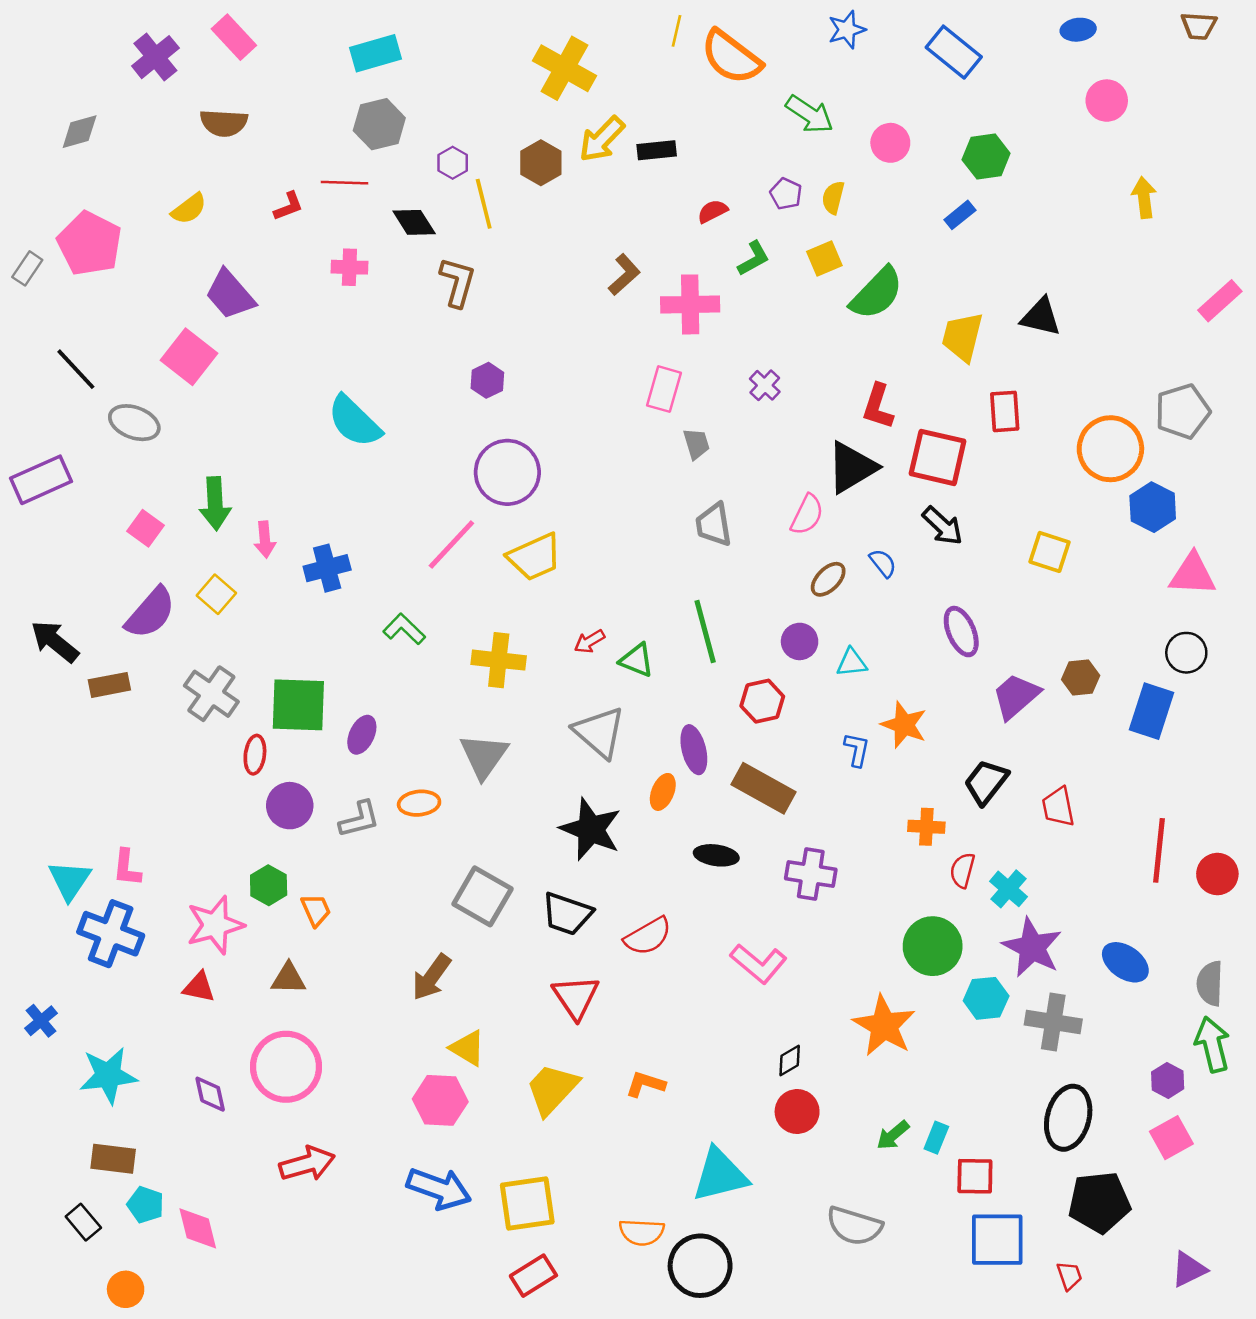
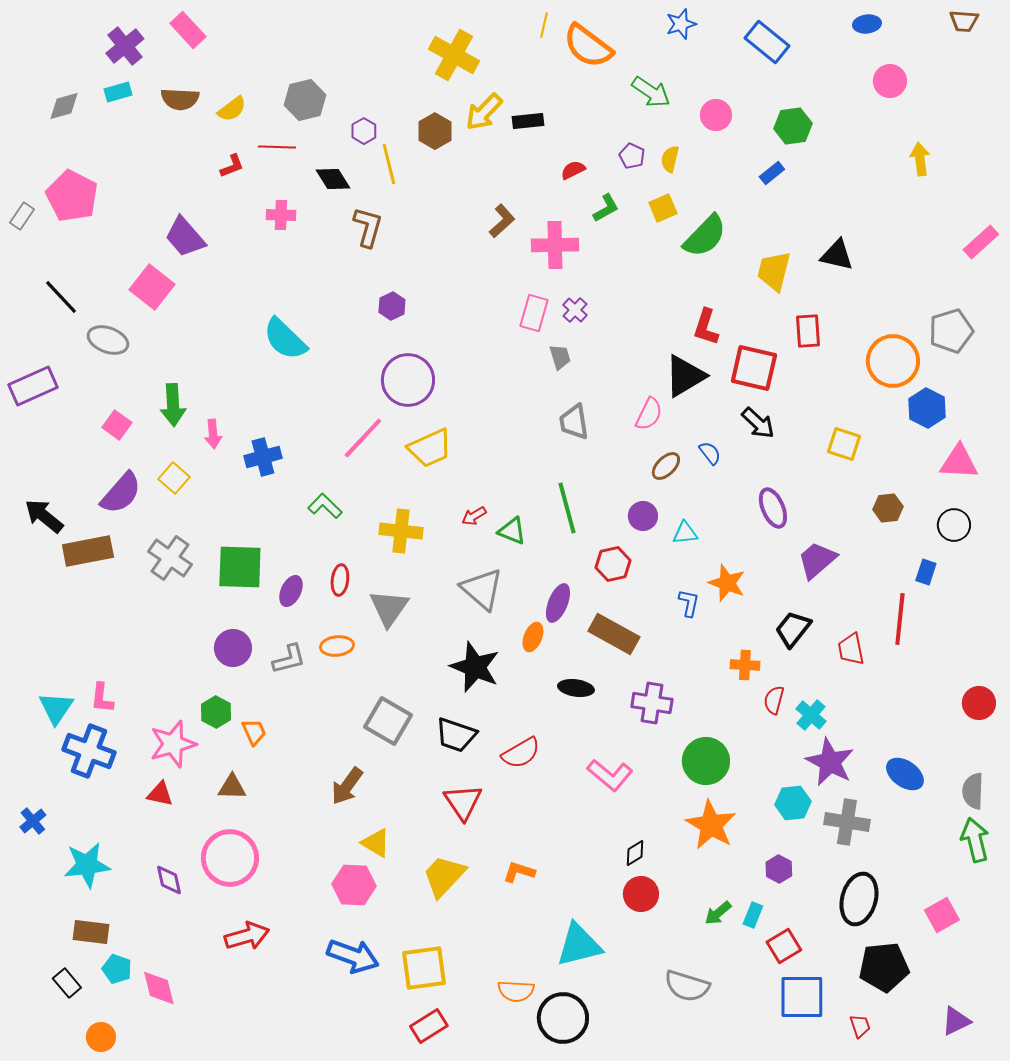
cyan rectangle: (376, 53) -> (118, 92), moved, size x0.7
yellow semicircle: (189, 209) -> (232, 109), moved
purple cross: (765, 385) -> (575, 310), moved
brown hexagon: (1081, 678) -> (888, 508), moved
brown rectangle: (109, 685) -> (88, 551), size x1.5
blue rectangle: (1151, 711) -> (926, 572), size x0.6
purple ellipse: (694, 750) -> (558, 603), turned 36
red ellipse: (255, 755) -> (340, 580), moved
red line: (1159, 850) -> (900, 619), moved
green circle: (933, 946) -> (706, 761), moved
purple hexagon: (1168, 1080) -> (779, 869), moved
red square: (975, 1176) -> (784, 946), turned -32

